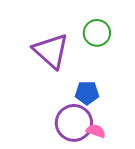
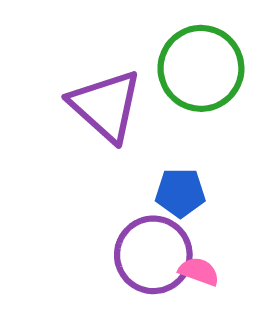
green circle: (97, 33) -> (201, 68), size x1.5

